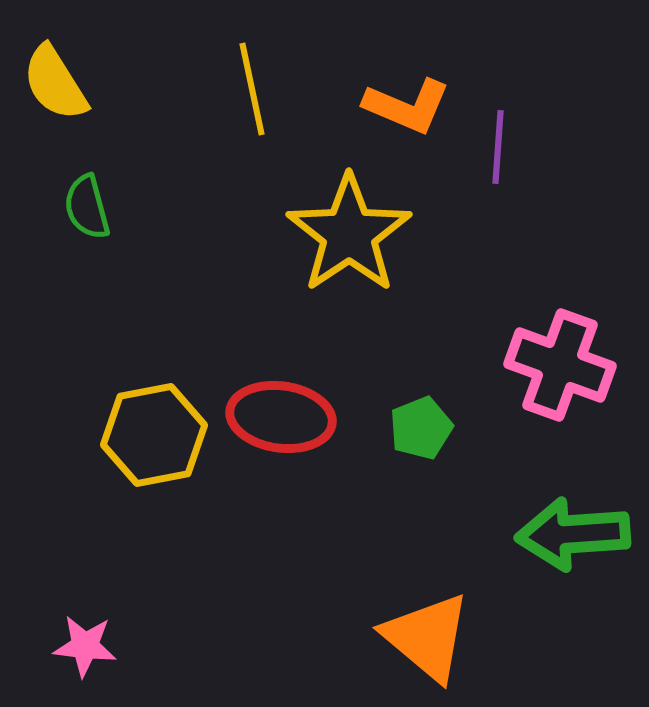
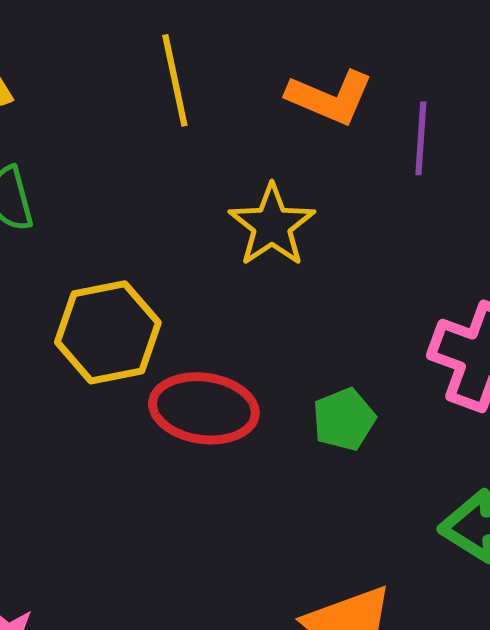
yellow star: (349, 234) -> (272, 225), size x0.7
yellow hexagon: (154, 435) -> (108, 332), moved

